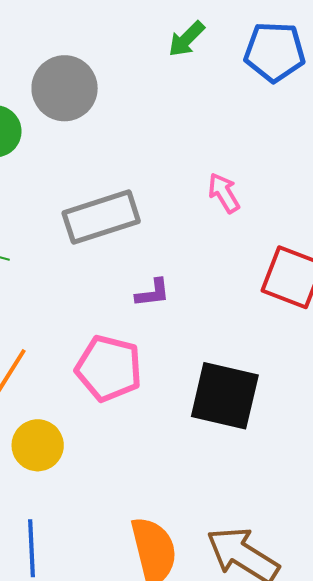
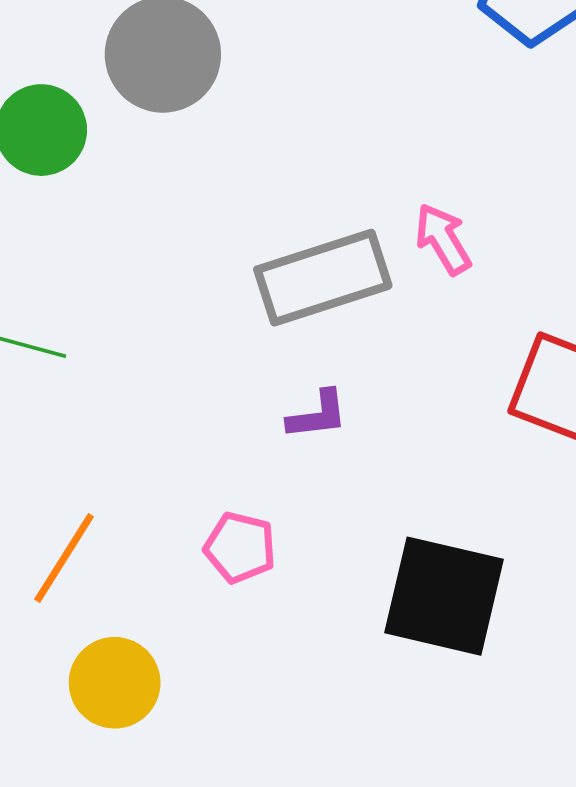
gray rectangle: (101, 217) -> (323, 278), moved
pink pentagon: (109, 368) -> (240, 547), size x0.6

